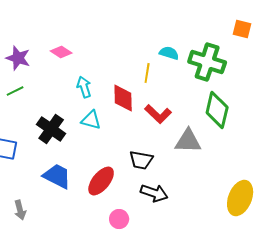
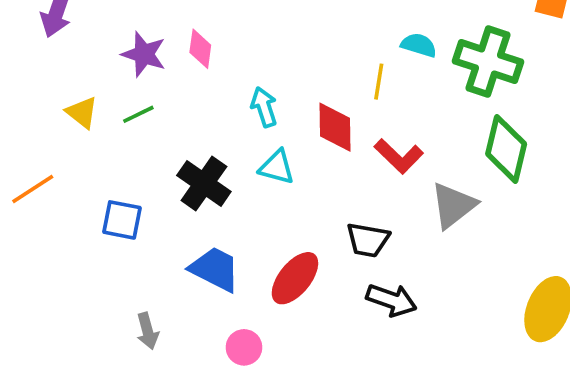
pink diamond: (61, 52) -> (200, 49), moved, turned 65
gray triangle: (188, 141) -> (453, 205), turned -40
pink circle: (119, 219) -> (244, 347), moved

